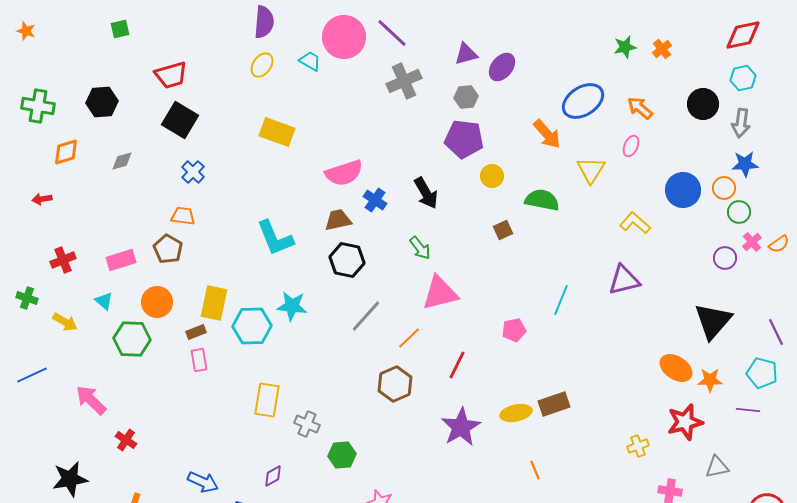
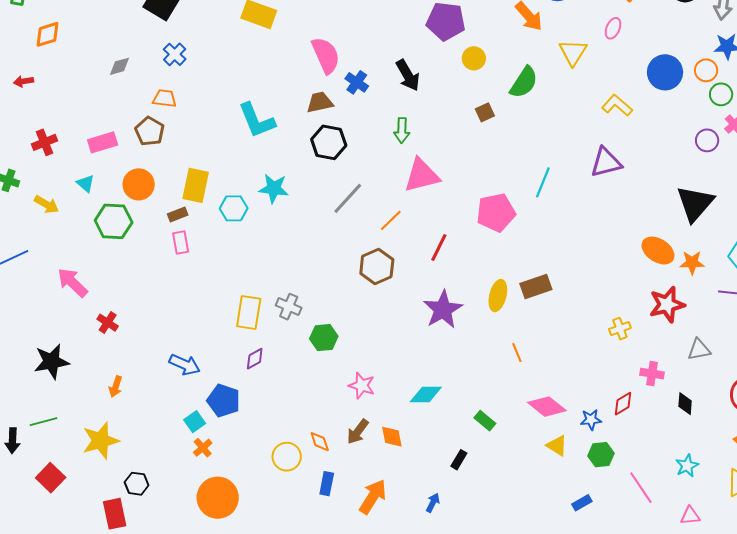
gray diamond: (122, 161) -> (120, 66), moved
pink semicircle: (344, 173) -> (326, 55), turned -96
green semicircle: (542, 200) -> (524, 82), turned 112
green arrow: (420, 248) -> (402, 130), turned 40
cyan hexagon: (252, 326) -> (234, 208), size x0.7
pink pentagon: (514, 330) -> (496, 212), size x1.6
yellow rectangle: (267, 400) -> (249, 313), moved
yellow ellipse: (516, 413) -> (498, 296), turned -64

